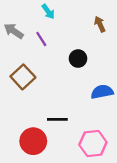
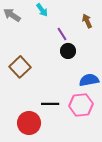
gray arrow: (14, 31) -> (12, 15), moved
purple line: (41, 39) -> (62, 34), moved
pink hexagon: (93, 143) -> (81, 105), moved

